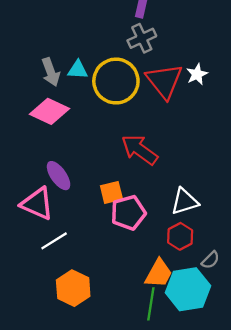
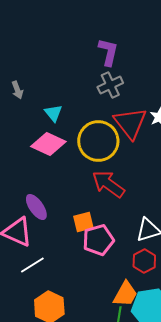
cyan triangle: (78, 70) -> (53, 113), turned 48
gray arrow: (51, 72) -> (17, 90), moved, size x0.7
yellow circle: (116, 81) -> (98, 141), moved
pink diamond: (50, 111) -> (48, 144), moved

